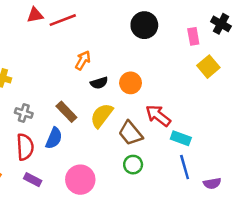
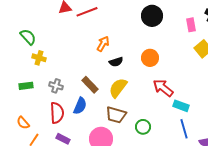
orange circle: (131, 83) -> (150, 58), moved
brown trapezoid: (131, 133) -> (116, 115), moved, turned -35

